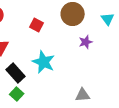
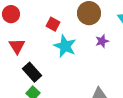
cyan star: (44, 62) -> (65, 46), moved

